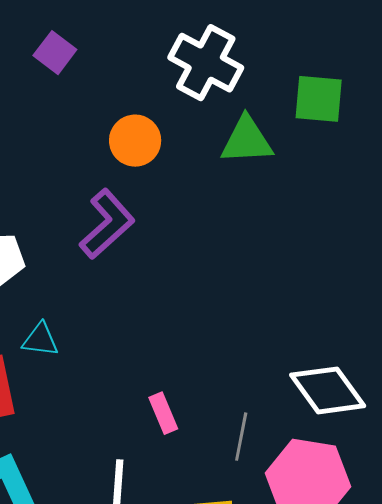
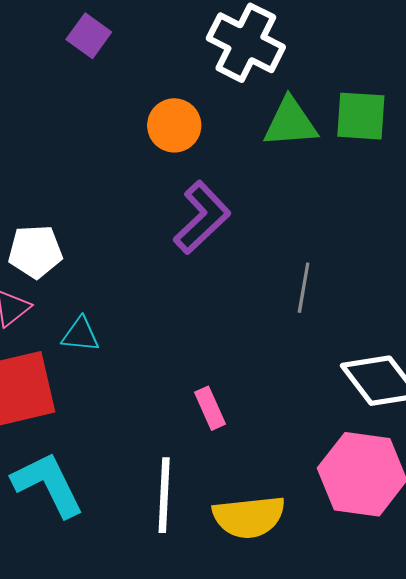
green square: (319, 99) -> (361, 116), moved
purple L-shape: (107, 224) -> (202, 218), moved
gray line: (241, 437) -> (304, 288), moved

